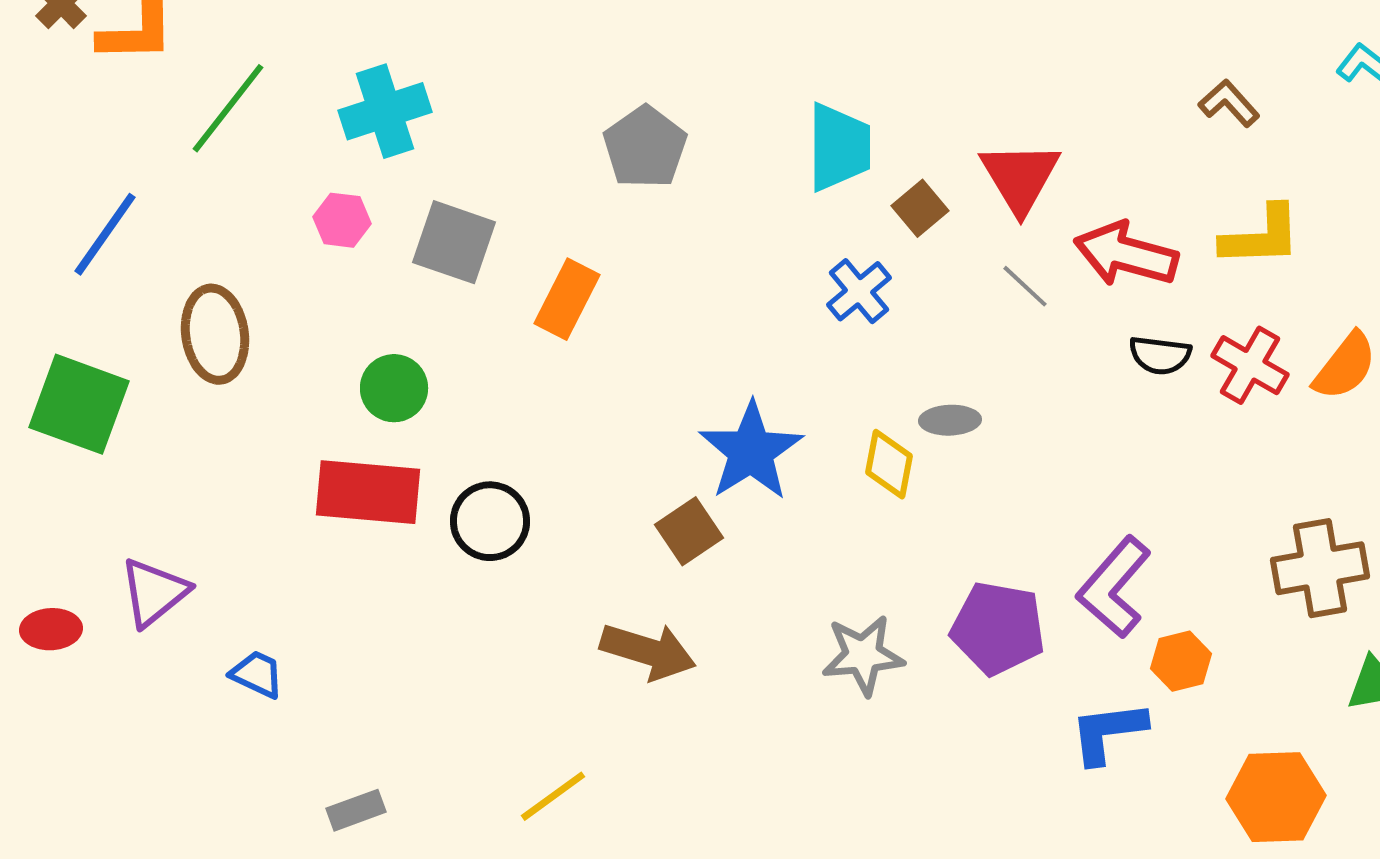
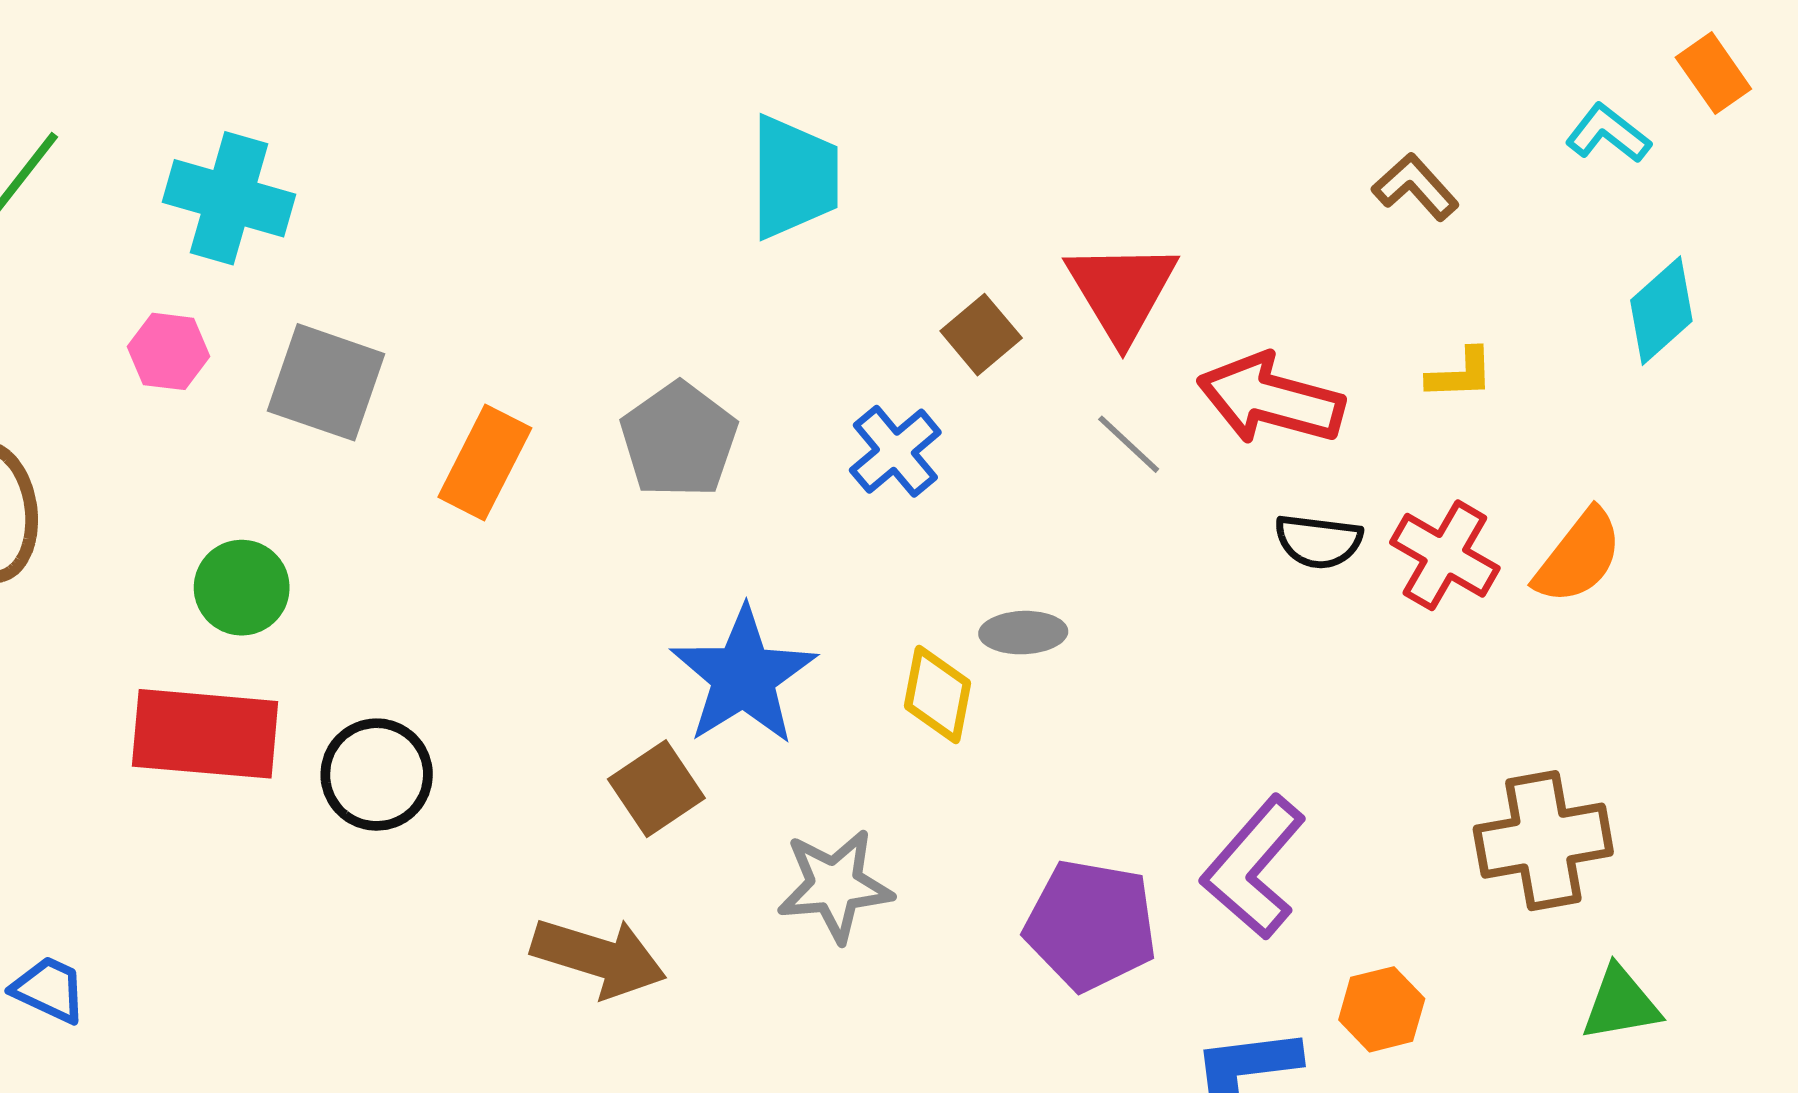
cyan cross: (385, 111) -> (229, 198), turned 34
gray pentagon: (645, 147) -> (679, 440), moved
cyan trapezoid: (839, 147) -> (794, 177), moved
yellow L-shape: (1261, 236) -> (1460, 374), size x0.6
gray star: (863, 655) -> (835, 886), moved
orange hexagon: (1181, 661) -> (1382, 1009), moved

